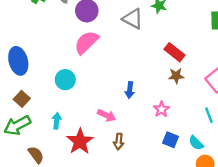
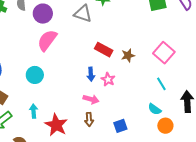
red rectangle: (174, 52) -> (104, 50), moved
pink star: (161, 109) -> (108, 79), moved
pink arrow: (107, 115) -> (91, 99), moved
blue square: (171, 140) -> (120, 126), moved, turned -32

